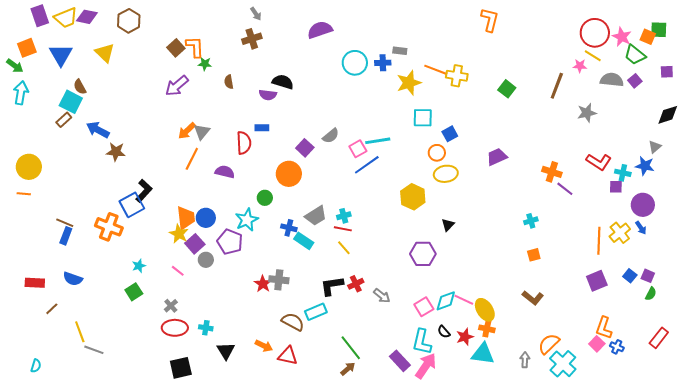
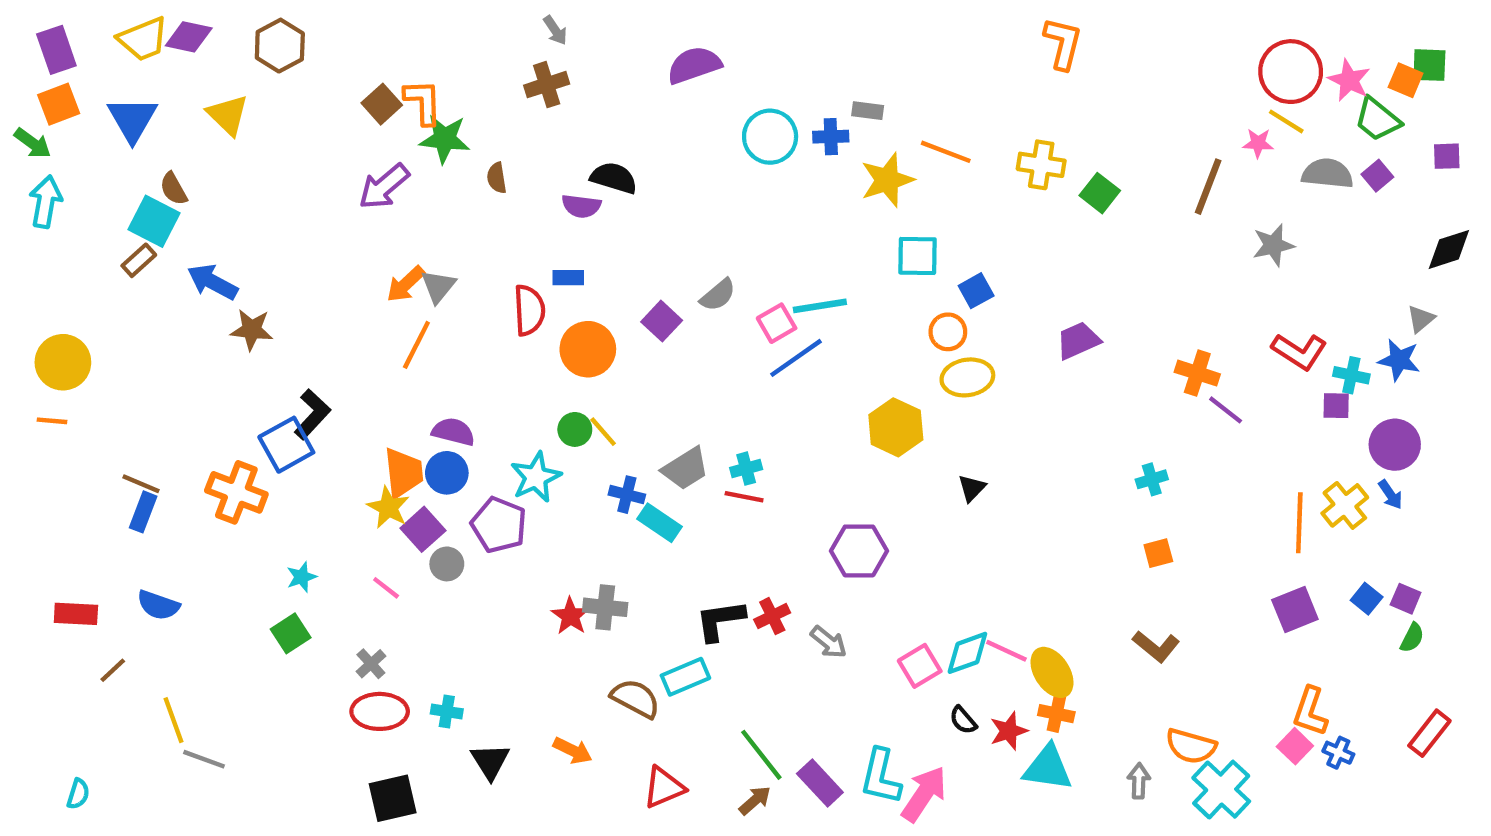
purple rectangle: (40, 16) -> (56, 50), moved
green star: (205, 64) -> (445, 139), size x1.6
yellow cross: (457, 76) -> (1041, 165), moved
purple semicircle: (225, 172) -> (453, 432), moved
orange circle: (289, 174) -> (588, 349), moved
yellow line: (344, 248) -> (603, 432), moved
purple hexagon: (423, 254) -> (859, 551), moved
cyan L-shape: (422, 342) -> (881, 777), moved
orange semicircle: (549, 344) -> (1191, 746), turned -120
red triangle: (288, 356) -> (664, 787), moved, turned -35
purple rectangle: (400, 361) -> (820, 783), moved

